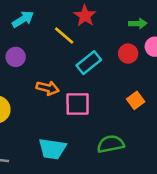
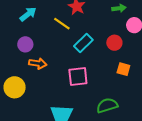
red circle: (128, 54) -> (114, 43), moved
orange arrow: (48, 88) -> (38, 63), moved
orange square: (136, 100) -> (123, 69), turned -32

